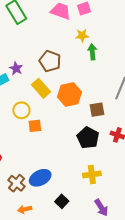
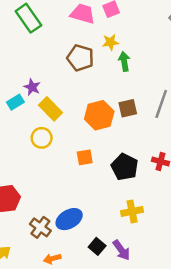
brown pentagon: (50, 61) -> (80, 58), moved
yellow rectangle: (41, 88) -> (51, 109), moved
brown square: (97, 110) -> (128, 108), moved
orange square: (35, 126) -> (85, 157), moved
purple arrow: (101, 208) -> (121, 250), moved

